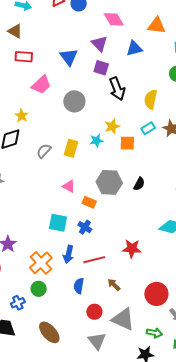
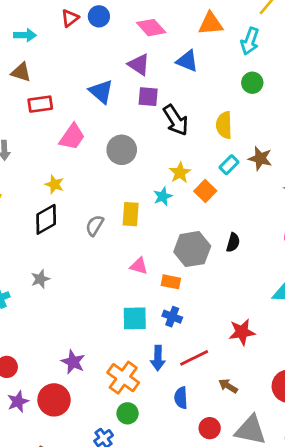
blue triangle: (134, 48) -> (187, 61), turned 48
orange square: (127, 143) -> (205, 191), turned -35

